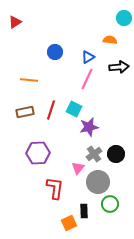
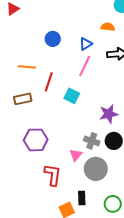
red line: (51, 110) -> (49, 82), moved
purple star: (89, 127) -> (109, 114), moved
gray cross: (94, 154) -> (92, 141), turned -35
green circle: (110, 204) -> (113, 204), moved

